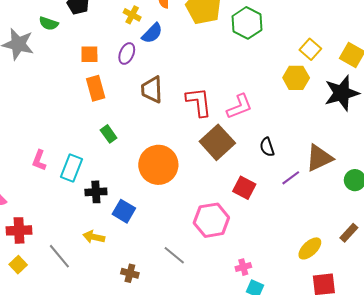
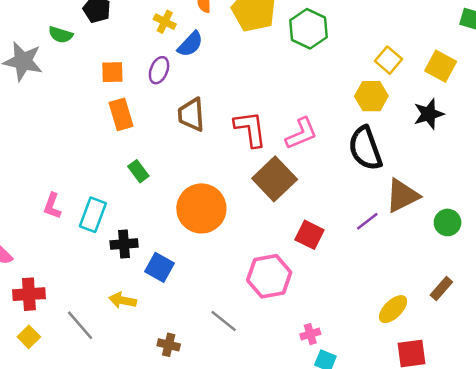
black star: (342, 93) -> (429, 114), size x0.7
black semicircle: (267, 147) -> (365, 148), moved, size x1.8

